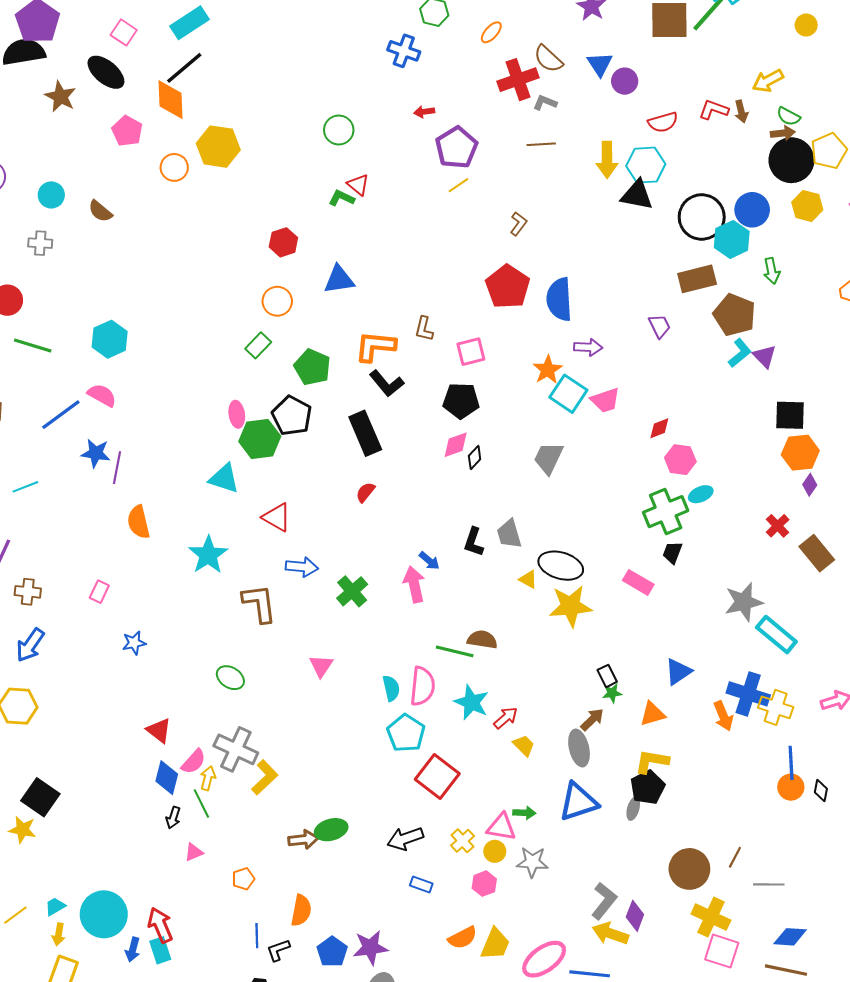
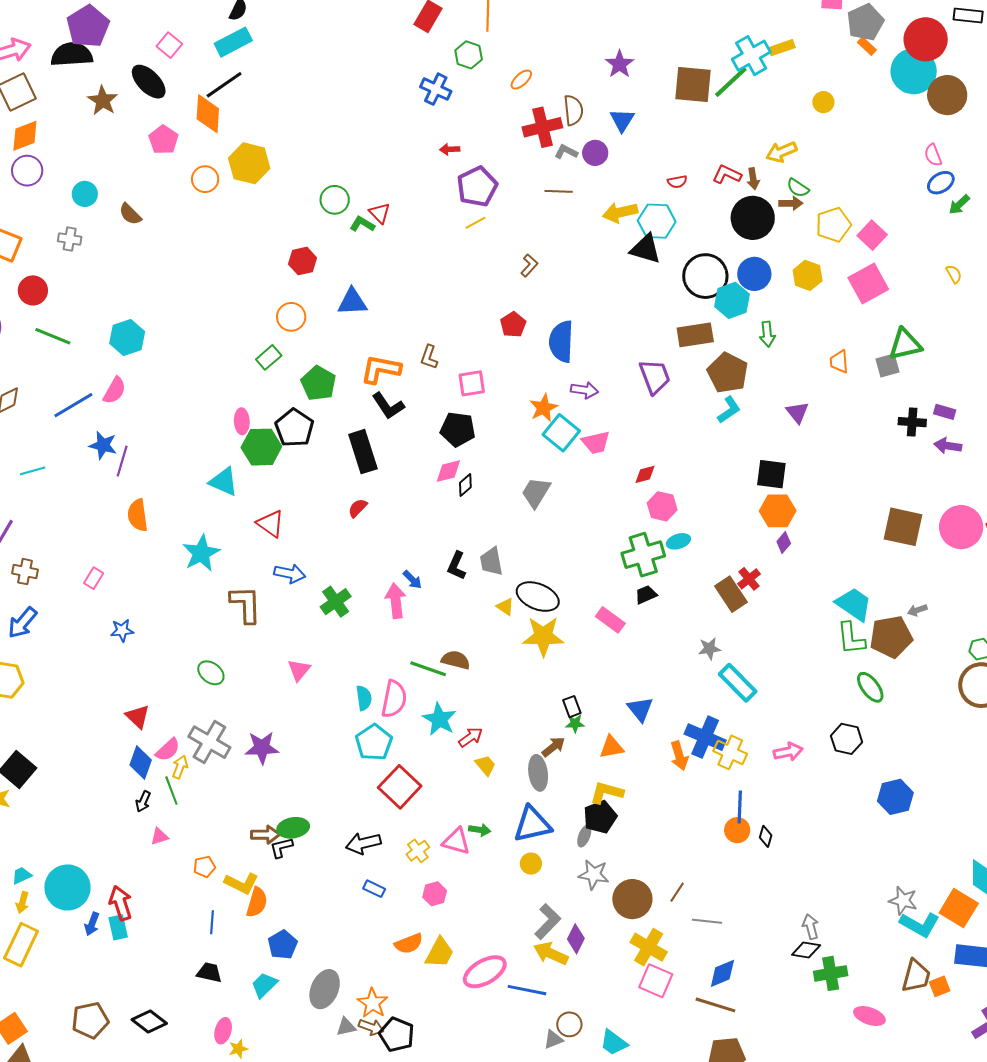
brown semicircle: (548, 59) -> (573, 110), turned -144
purple circle: (625, 81) -> (595, 153), moved
red semicircle: (663, 122) -> (677, 182), size x0.7
green circle: (339, 130) -> (335, 200), moved
yellow arrow: (607, 160) -> (620, 212), turned 72
black circle: (791, 160) -> (753, 218), moved
red pentagon: (508, 287) -> (513, 325), size x0.6
purple trapezoid: (660, 326) -> (655, 377), size x1.5
purple triangle: (765, 356) -> (797, 412), moved
pink semicircle: (102, 395) -> (115, 390), turned 84
black trapezoid: (672, 553) -> (646, 595), turned 40
brown rectangle: (817, 553) -> (731, 594), moved
gray star: (744, 602) -> (709, 649), size x0.6
blue triangle: (678, 672) -> (640, 709), turned -40
yellow L-shape: (265, 777) -> (242, 883), moved, turned 64
yellow circle: (495, 851) -> (531, 864), moved
gray star: (532, 862) -> (594, 875), moved
blue diamond: (790, 937) -> (722, 973), turned -32
purple star: (370, 948) -> (262, 748), moved
black L-shape: (278, 950) -> (281, 848), moved

